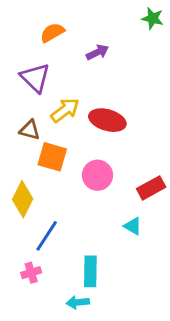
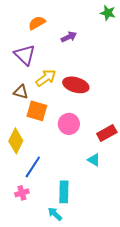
cyan arrow: (78, 302) -> (55, 214), turned 49

